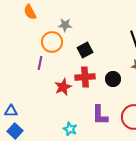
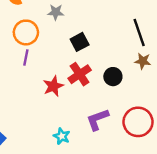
orange circle: (52, 42) -> (26, 32), moved
red cross: (85, 77) -> (80, 74), turned -30
purple L-shape: (100, 115) -> (97, 120), turned 70

